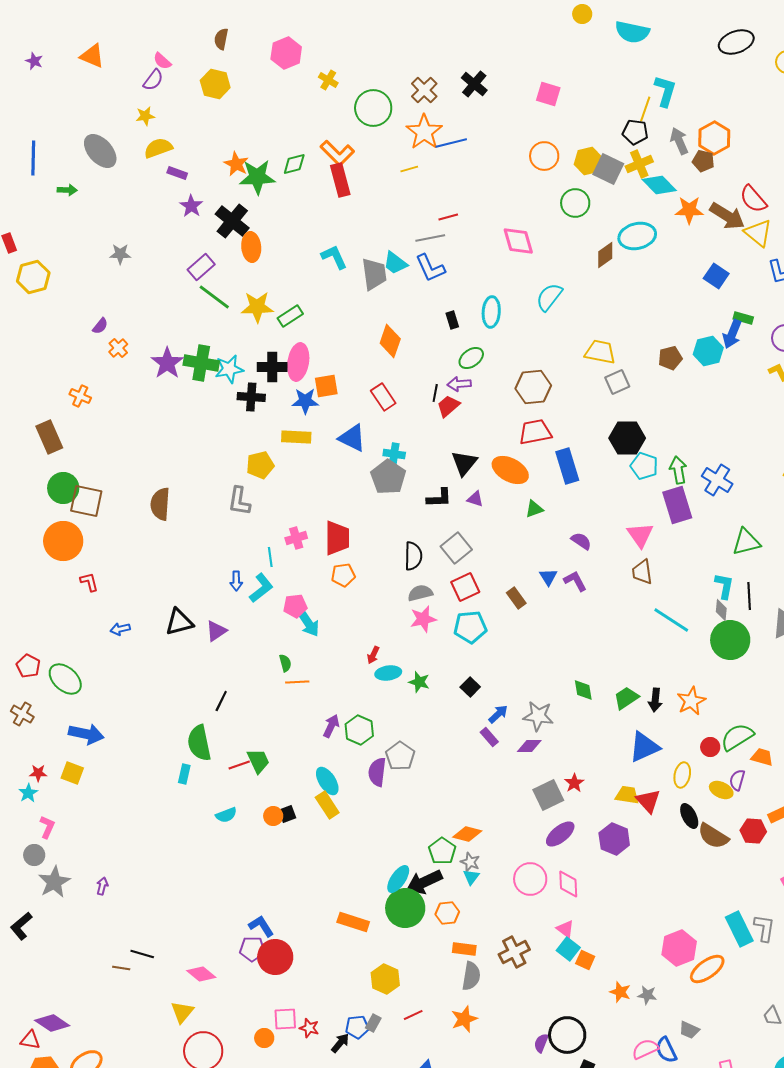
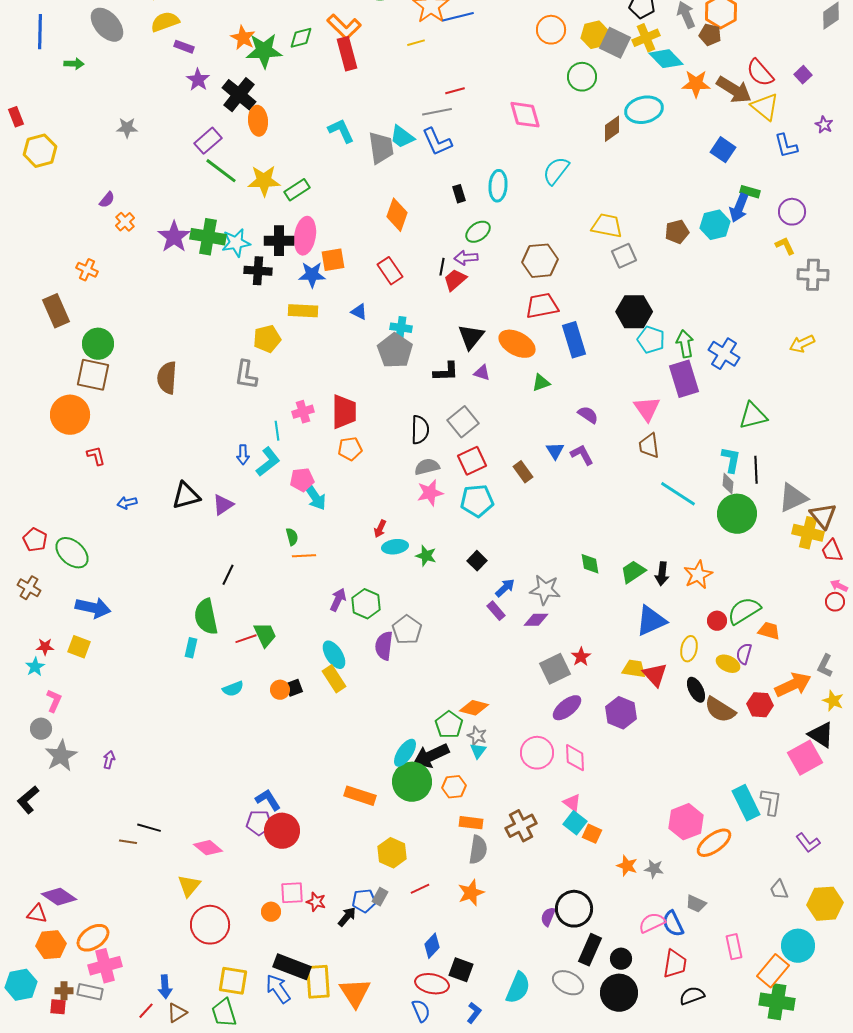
blue triangle: (352, 438) -> (359, 312), size x0.6
green circle: (63, 488) -> (98, 344), moved

